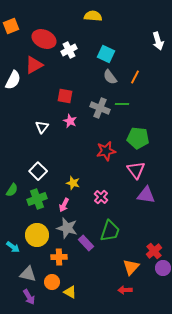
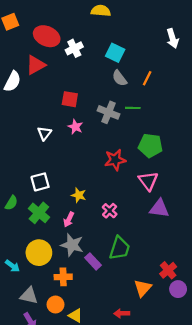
white square: (38, 171) -> (40, 182), turned 30
green cross: (37, 199) -> (39, 213), turned -30
red arrow: (125, 290) -> (122, 313), moved

